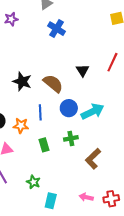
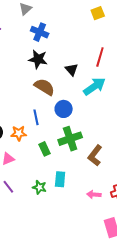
black star: (22, 81) -> (38, 59), moved
cyan arrow: (93, 111) -> (94, 86), moved
green cross: (71, 138) -> (70, 139), size x1.6
cyan rectangle: (51, 201) -> (60, 179), moved

